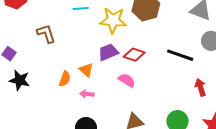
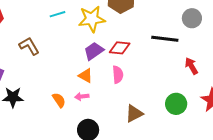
orange triangle: (86, 70) -> (86, 76), moved
orange semicircle: (65, 79) -> (59, 100), moved, turned -42
pink semicircle: (127, 80) -> (118, 75), turned 66

